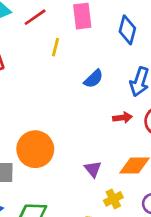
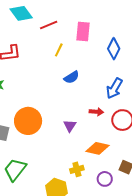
blue semicircle: (94, 79) -> (72, 77), moved
purple triangle: (93, 169) -> (70, 126), moved

